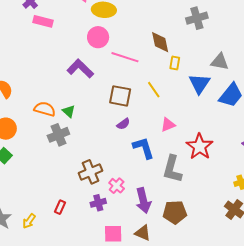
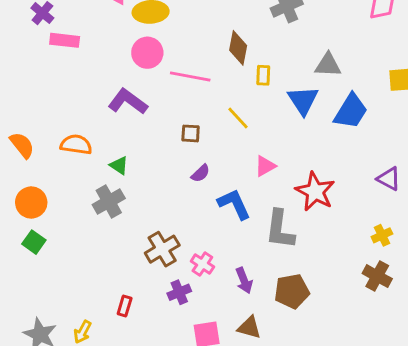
brown diamond: (160, 42) -> (238, 48), turned 30
brown square: (120, 96) -> (191, 133), size x0.6
orange semicircle: (45, 109) -> (76, 145), moved
purple arrow: (143, 201) -> (244, 280), size x0.7

